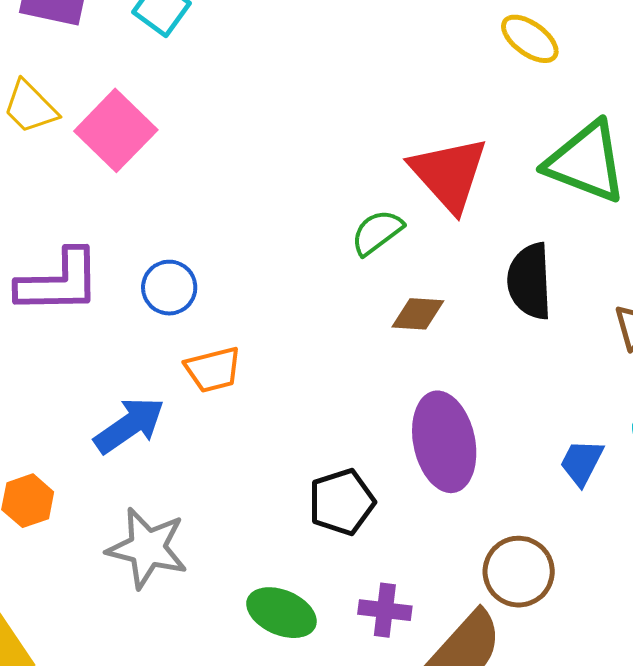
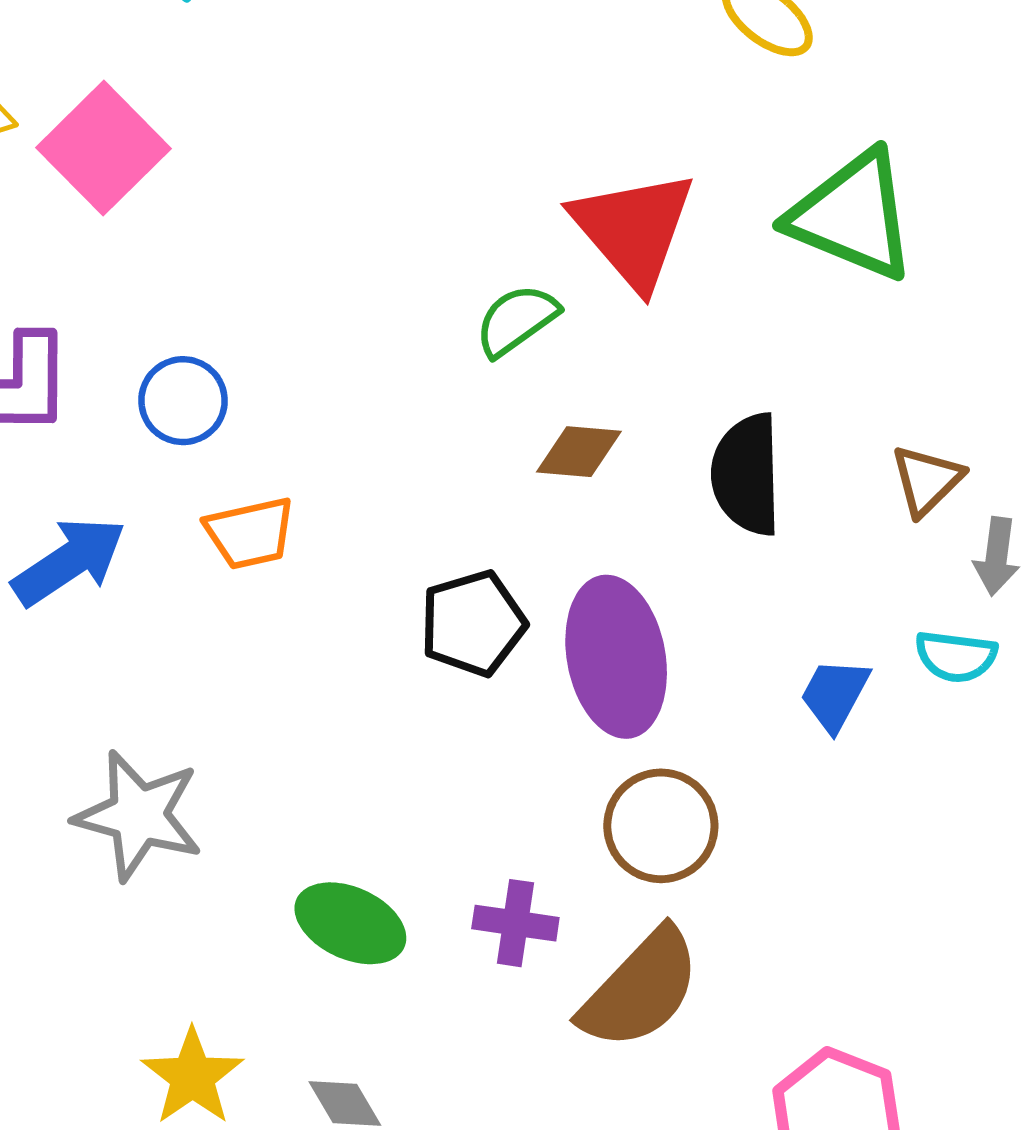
black semicircle: (530, 281) -> (747, 475), moved
blue arrow: (129, 425) -> (69, 561), moved
black pentagon: (342, 502) -> (473, 623), moved
brown circle: (519, 572) -> (661, 826), moved

